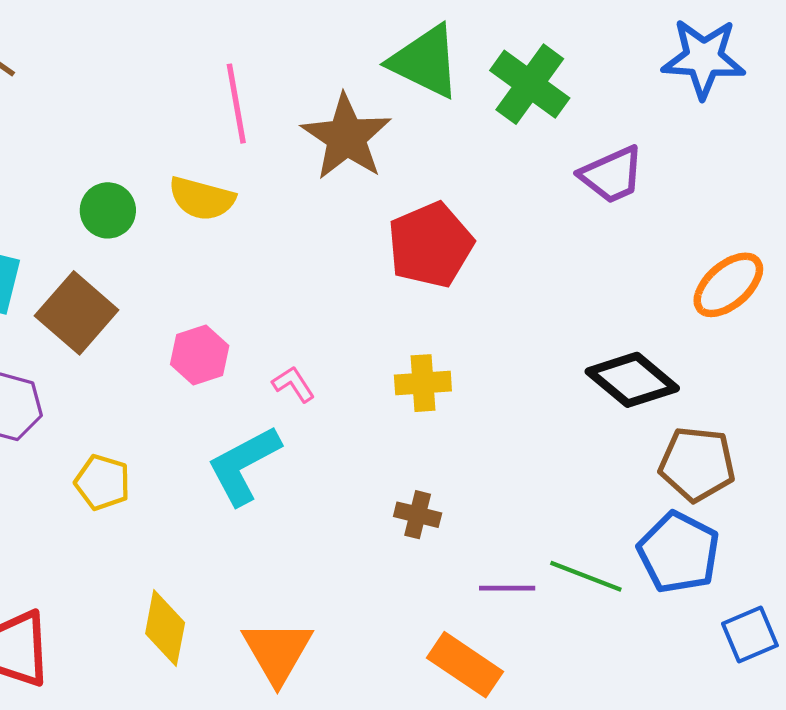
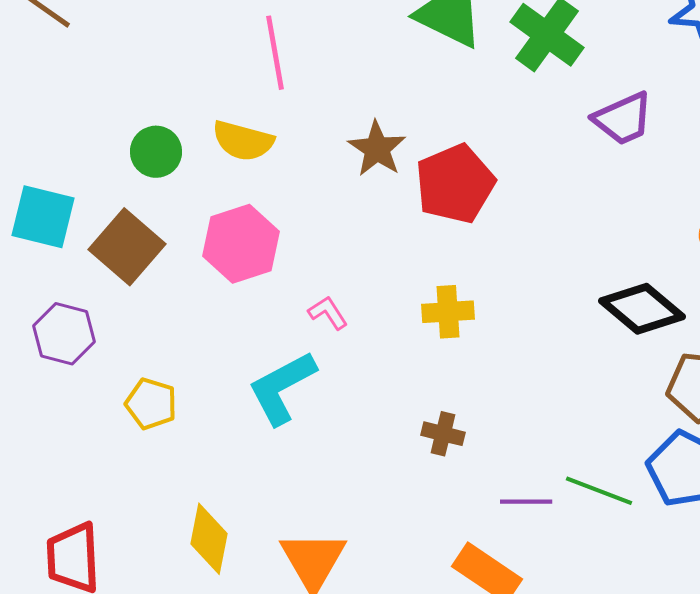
brown star: (346, 137) -> (377, 149), moved, size x0.7
pink hexagon: (200, 355) -> (241, 244), moved, size x1.4

